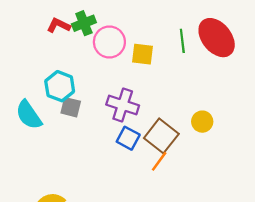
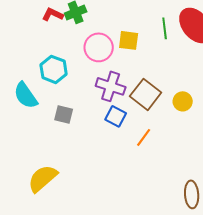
pink circle: (109, 42) -> (99, 47), moved
gray square: (71, 107) -> (64, 114), moved
brown square: (161, 136) -> (146, 94), moved

